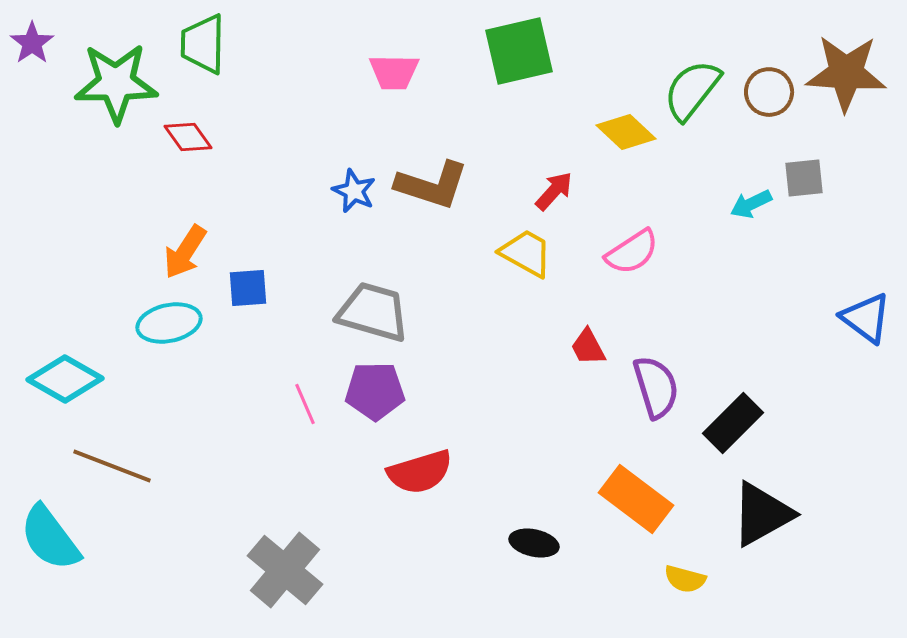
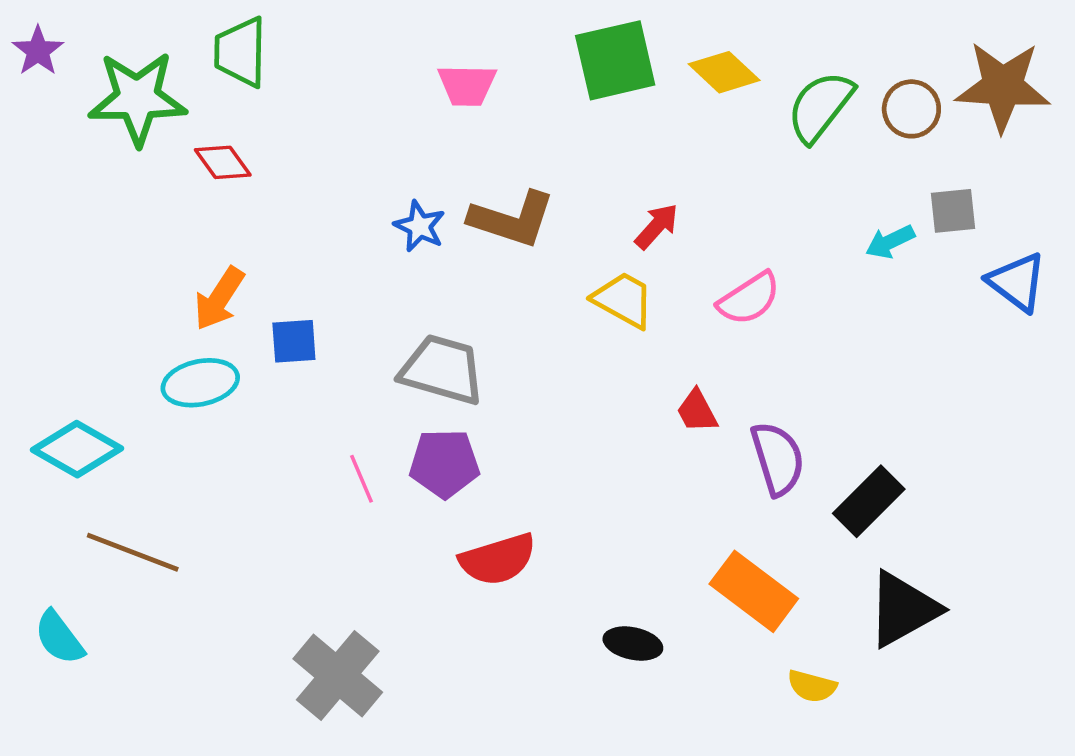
yellow diamond: (626, 132) -> (724, 72), moved
blue triangle: (866, 318) -> (1017, 282), moved
cyan semicircle: (50, 538) -> (59, 638), size x0.7

